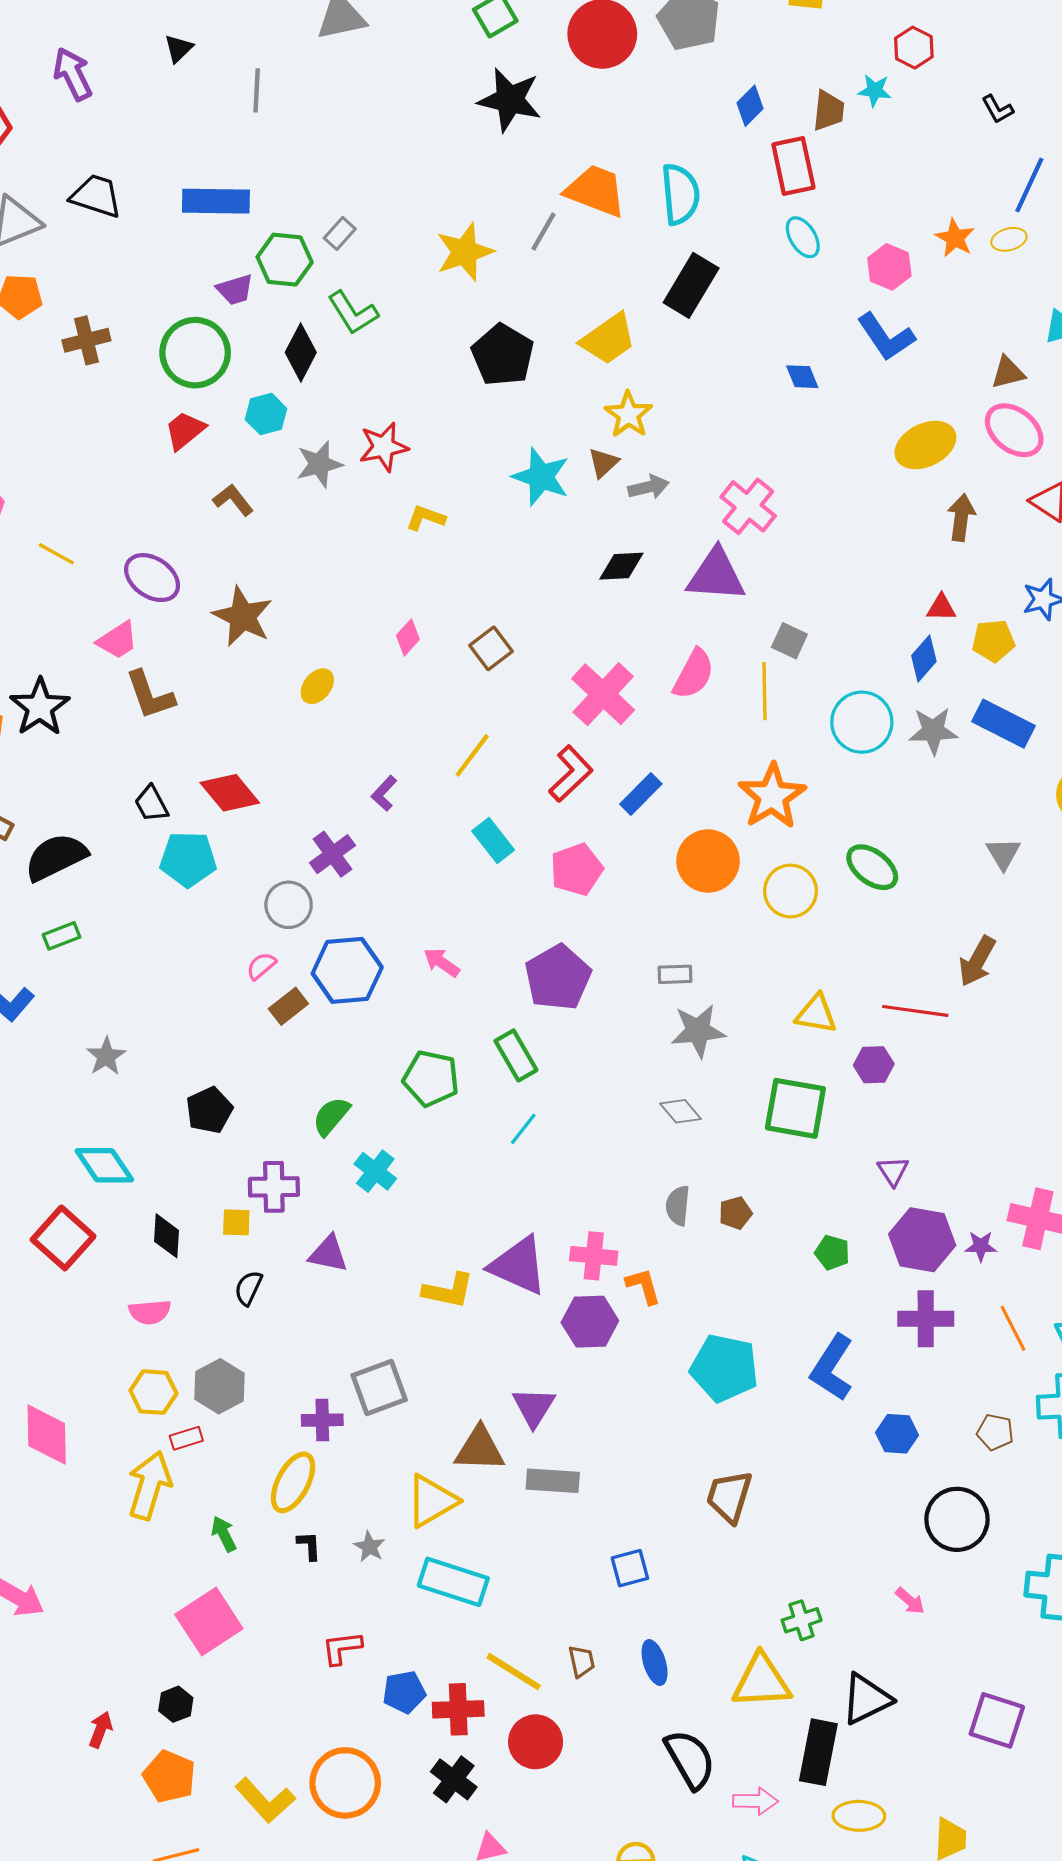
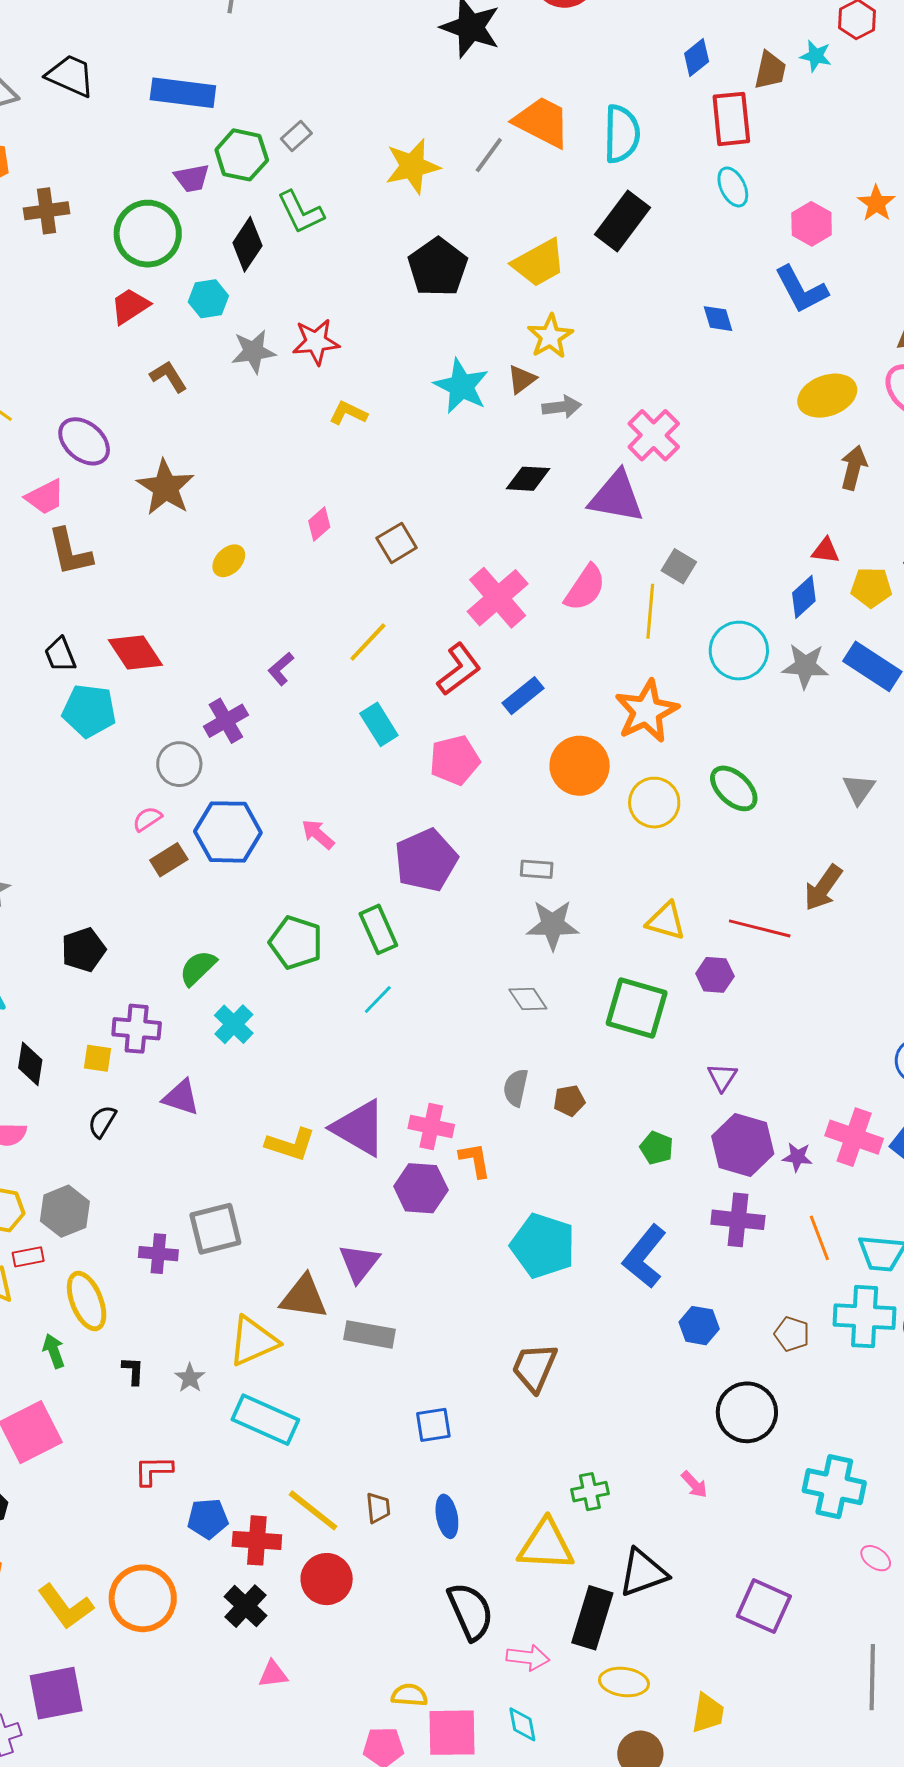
yellow ellipse: (293, 1482) -> (87, 1301), moved, turned -56

